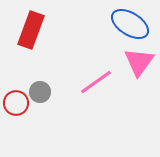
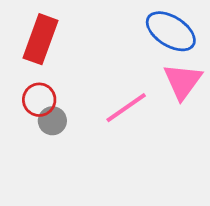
red circle: (16, 103) -> (39, 100), moved

